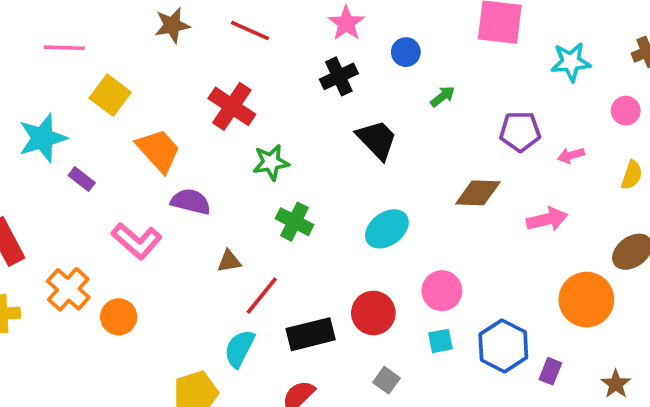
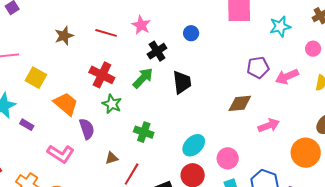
pink star: (346, 23) -> (141, 25), moved
green arrow: (443, 96) -> (143, 78), moved, size x1.6
black trapezoid: (377, 140) -> (182, 82), turned 45
pink arrow: (571, 155) -> (287, 77), size x1.6
green star: (271, 162) -> (112, 104), moved, turned -30
purple semicircle: (191, 202) -> (87, 129), turned 65
pink arrow: (547, 219) -> (269, 126), moved
cyan ellipse: (387, 229) -> (194, 145), moved

